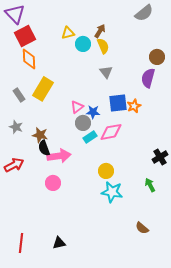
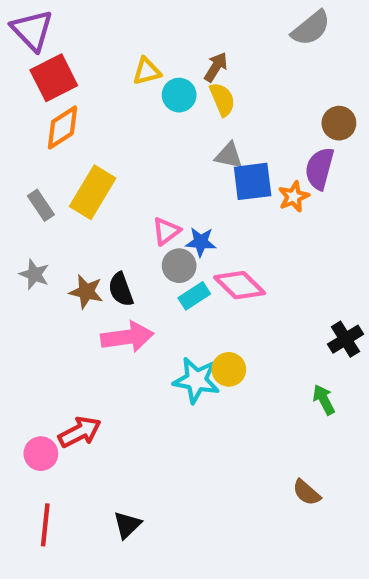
orange diamond: (29, 59) -> (62, 127), turned 60
gray triangle: (106, 72) -> (229, 156), turned -40
blue square: (118, 103) -> (253, 181), moved
orange star: (134, 106) -> (294, 197), moved
pink diamond: (111, 132) -> (240, 285), turned 55
black semicircle: (44, 148) -> (121, 289), moved
red arrow: (14, 165) -> (80, 432), moved
pink circle: (53, 183) -> (41, 454), moved
cyan star: (112, 192) -> (196, 380), moved
black triangle: (59, 243) -> (127, 525), turned -32

